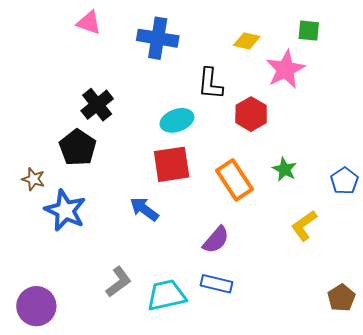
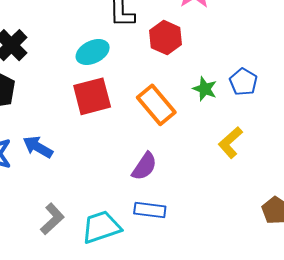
blue pentagon: (344, 181) -> (243, 82), moved
blue arrow: (144, 209) -> (38, 147), moved

